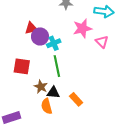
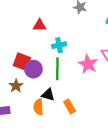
pink star: (82, 28) -> (88, 64), moved, turned 30
purple circle: (40, 36) -> (33, 69), moved
brown star: (41, 87) -> (16, 86), moved

